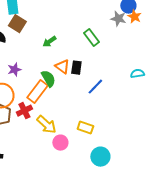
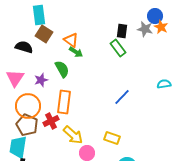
green arrow: (49, 42) -> (76, 52), turned -112
orange triangle: (62, 67) -> (71, 40), moved
black rectangle: (76, 68) -> (122, 31), moved
green semicircle: (48, 79) -> (62, 69), moved
orange rectangle: (37, 92) -> (64, 102), turned -30

